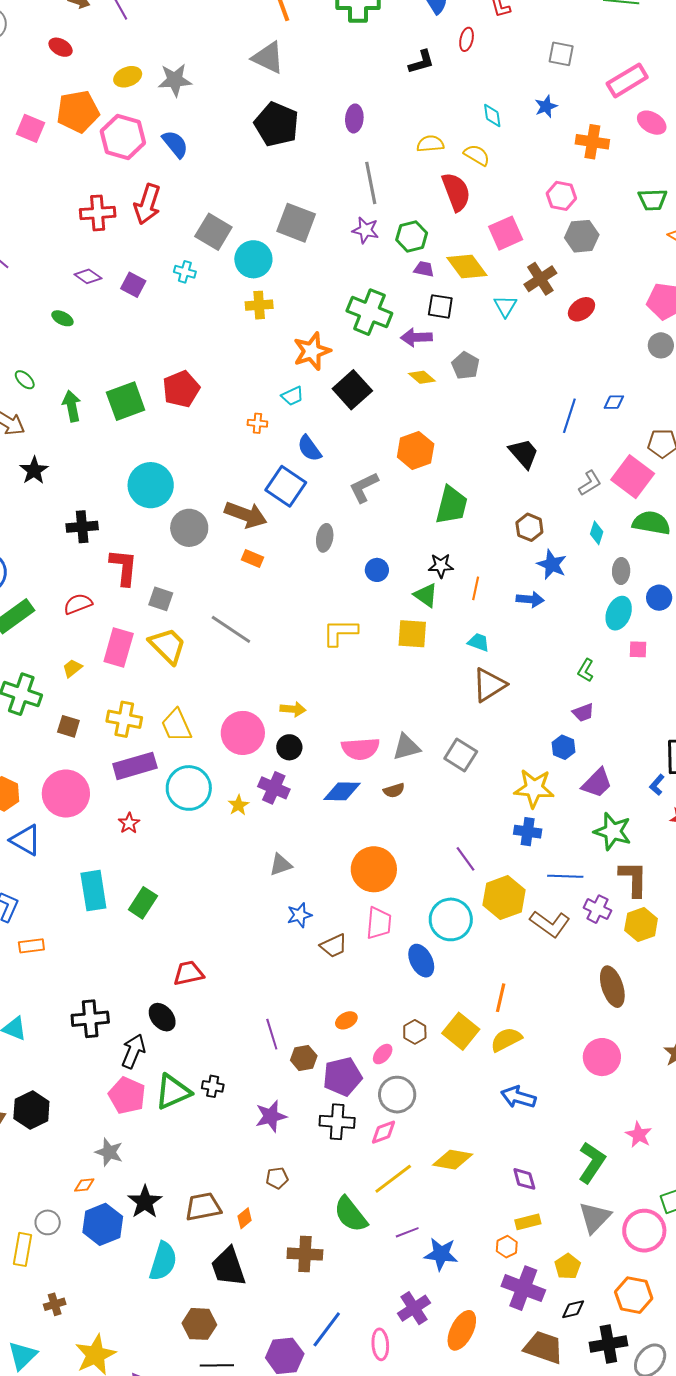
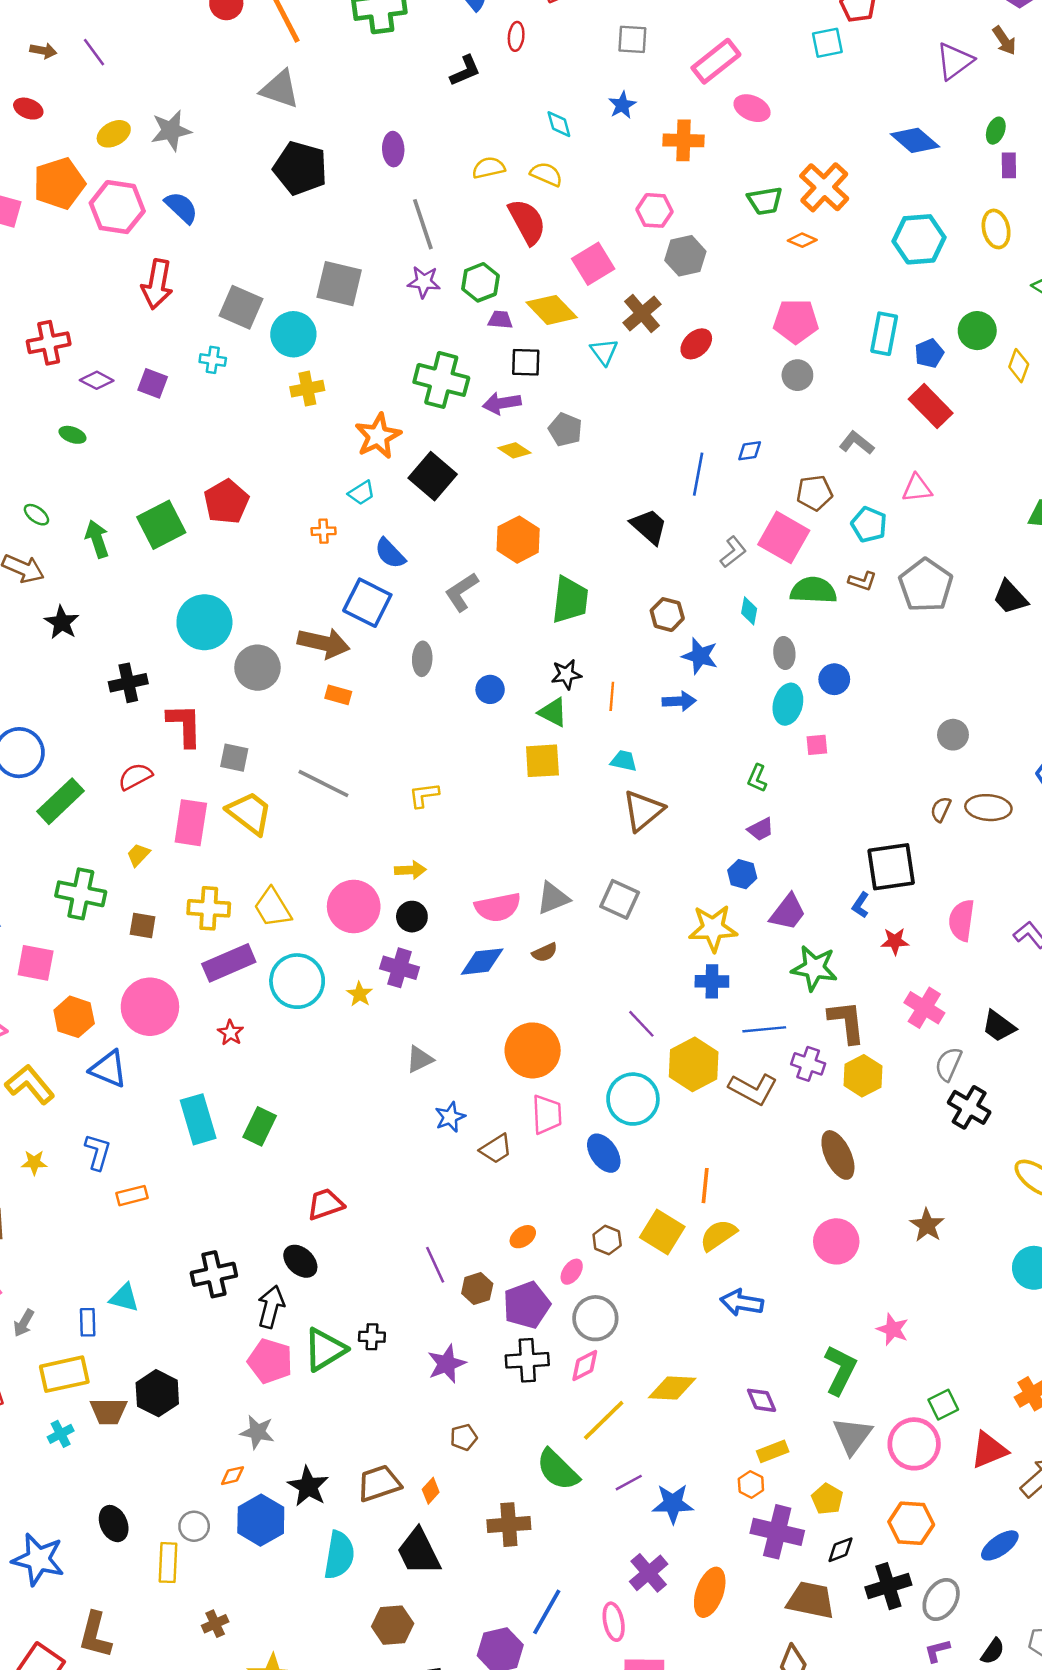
red cross: (98, 213) -> (49, 343), moved
yellow L-shape: (340, 632) -> (424, 795), moved, size x0.7

